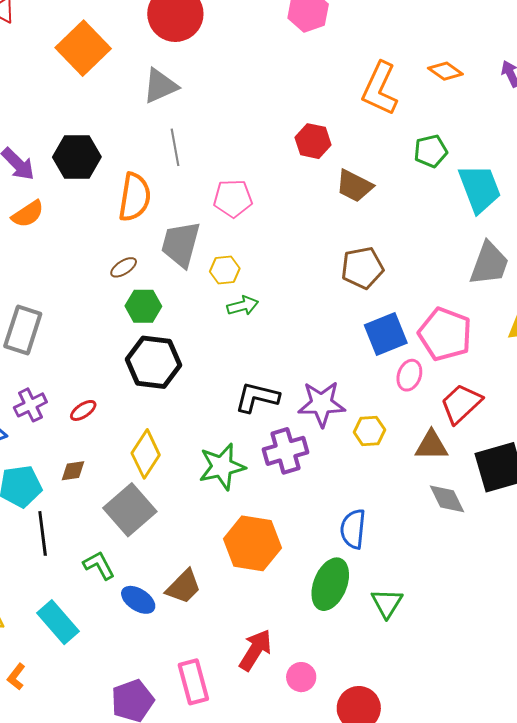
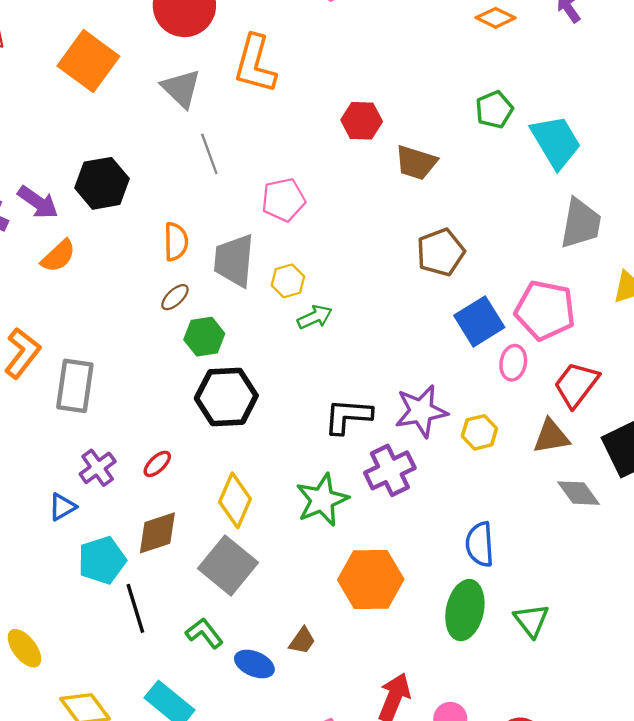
gray triangle: (160, 86) -> (181, 88), turned -42
orange L-shape: (380, 89) -> (255, 64), moved
orange semicircle: (135, 197) -> (176, 242), moved, size x0.7
brown diamond: (73, 471) -> (157, 533), size x1.6
brown trapezoid: (183, 587) -> (302, 641), size x0.7

